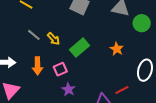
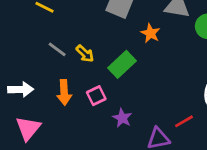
orange star: (117, 49) -> (150, 33), moved
purple star: (68, 89) -> (122, 118), moved

